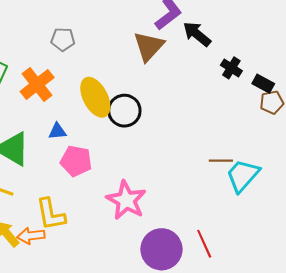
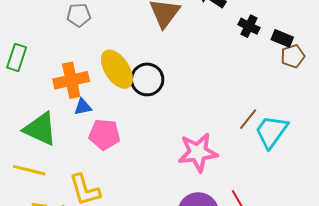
orange cross: (37, 84) -> (71, 80), moved, turned 32
brown line: (221, 161) -> (248, 119), turned -45
pink star: (126, 200) -> (198, 152), moved, turned -30

